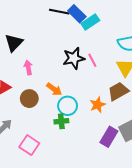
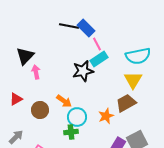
cyan rectangle: (90, 22) -> (99, 59), moved
pink line: (92, 60) -> (97, 44), moved
pink arrow: (28, 68) -> (36, 72), moved

